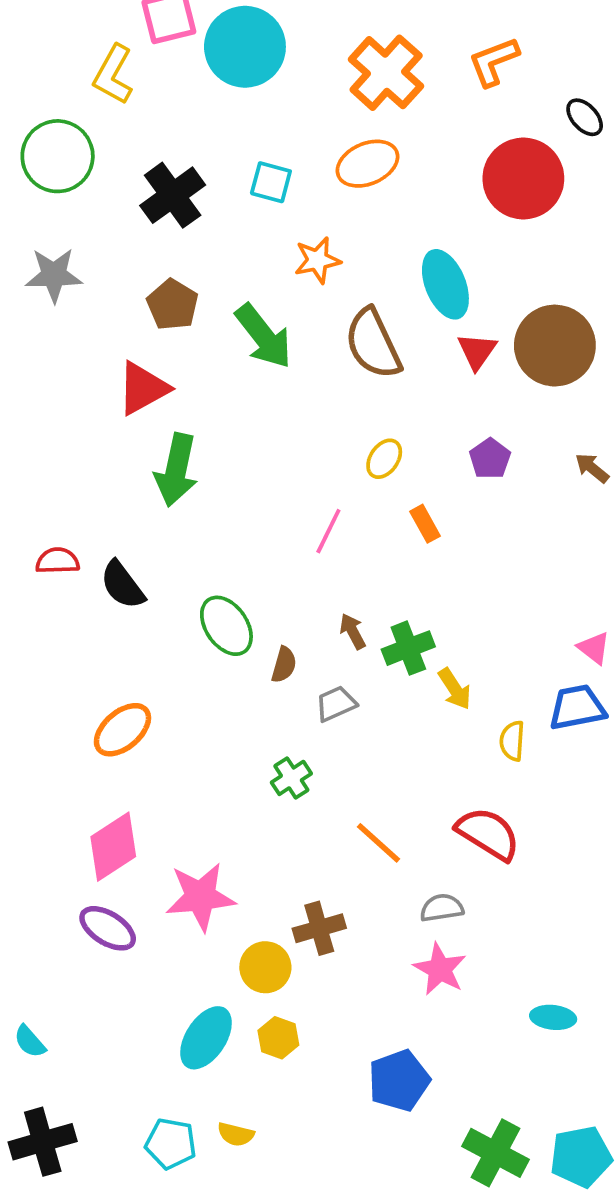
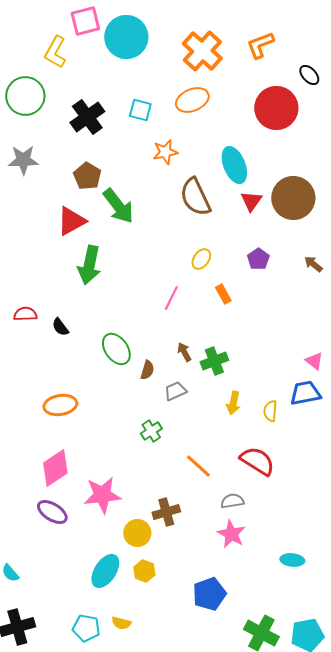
green arrow: (264, 336) -> (118, 206), moved
black semicircle: (122, 585) -> (60, 327), size x0.7
yellow arrow: (455, 689) -> (233, 403), moved, turned 45
orange ellipse: (122, 730) -> (60, 405), turned 32

